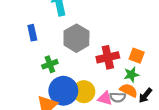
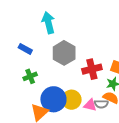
blue rectangle: (32, 33) -> (25, 49), turned -48
green cross: (50, 64) -> (30, 76), moved

